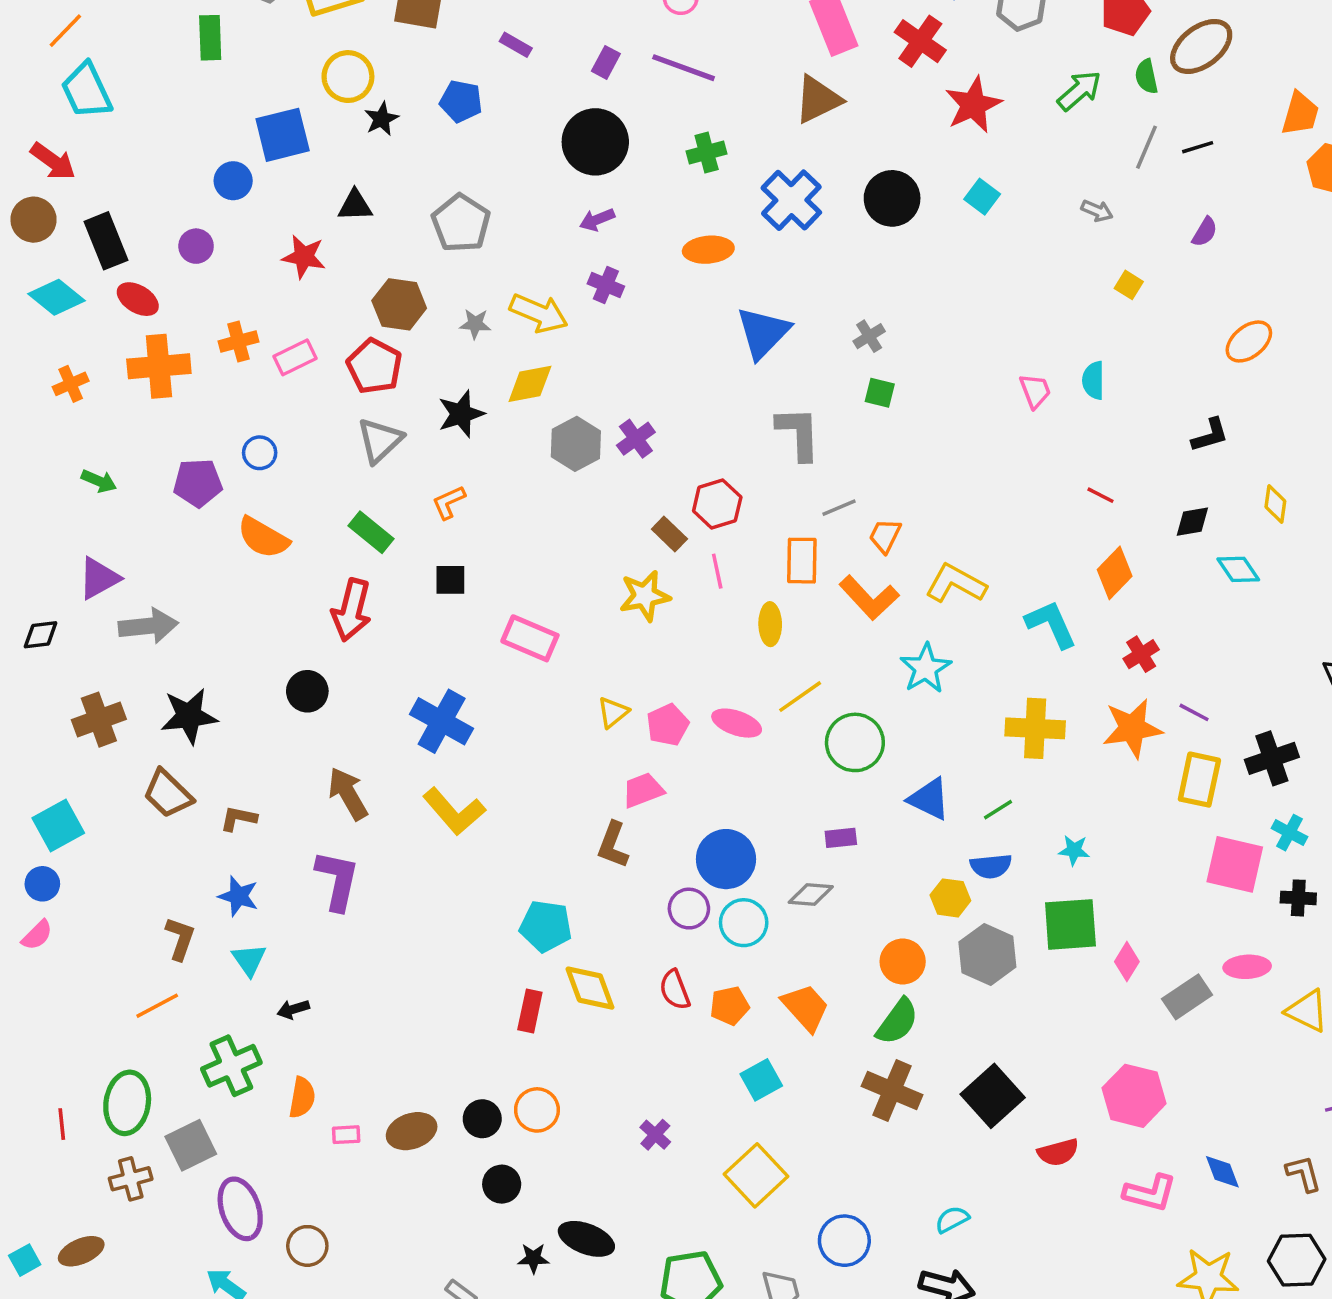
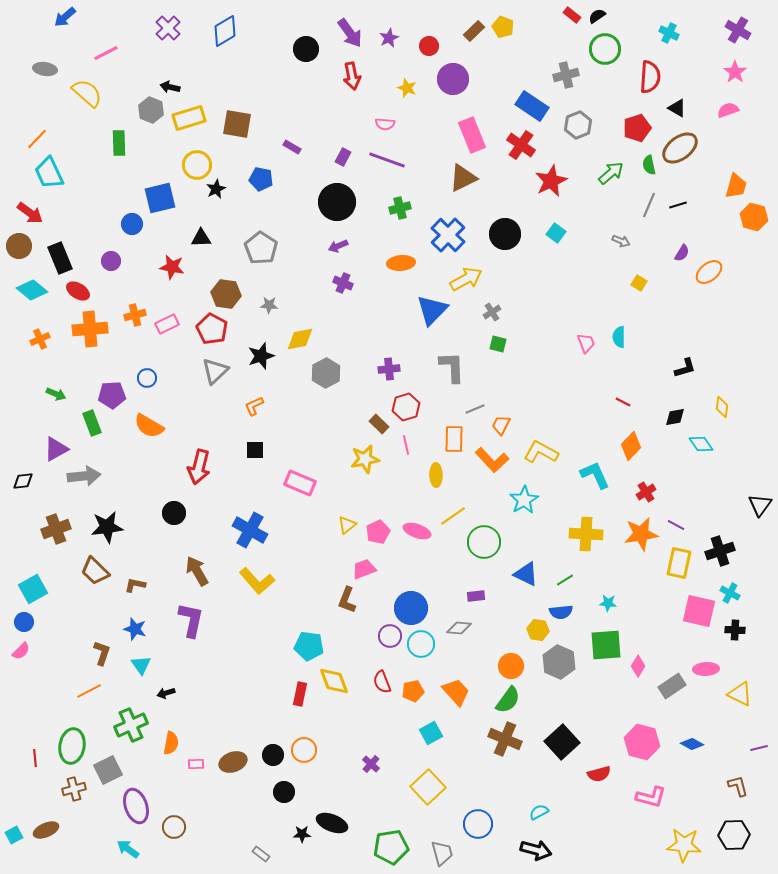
yellow arrow: (539, 313) -> (466, 279), moved, turned -52
orange ellipse: (1249, 341) -> (709, 272), moved
purple cross: (636, 439) -> (389, 369), moved, turned 30
green rectangle: (371, 532) -> (92, 423), moved, turned 30
blue diamond: (1222, 1172) -> (692, 744), moved, turned -40

